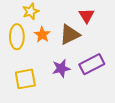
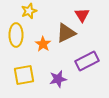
orange star: (42, 35) -> (43, 44), moved
purple star: (61, 68) -> (58, 79), moved

